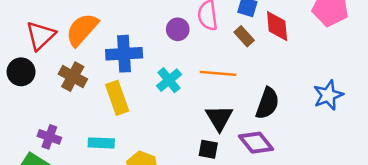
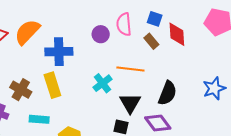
brown cross: (73, 77) -> (21, 90), moved
cyan cross: (169, 80) -> (102, 83), moved

